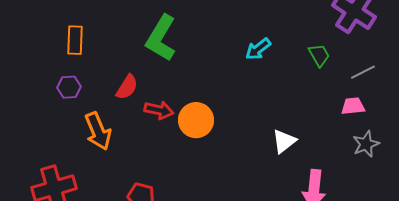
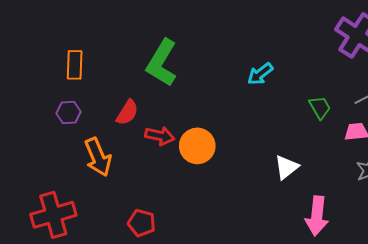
green trapezoid: (319, 55) -> (320, 107), moved

